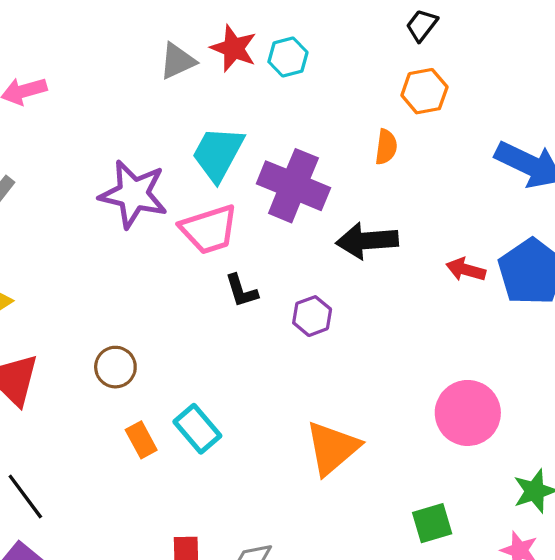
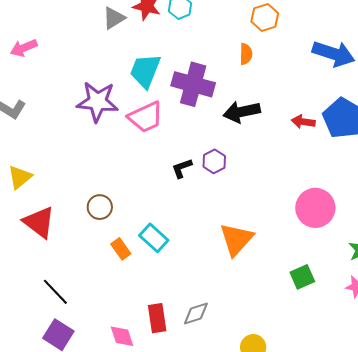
black L-shape: (241, 291) -> (182, 168), moved, turned 95

